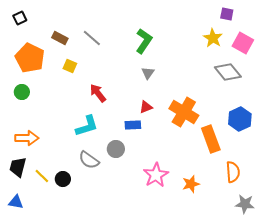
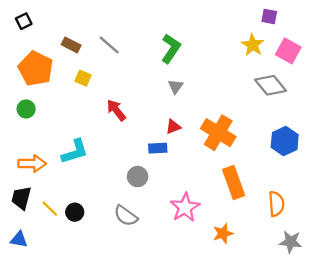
cyan L-shape: (87, 126) -> (75, 152), moved
orange rectangle: (211, 139) -> (234, 182), moved
gray semicircle: (89, 160) -> (126, 216), moved
orange star: (191, 184) -> (223, 233), moved

